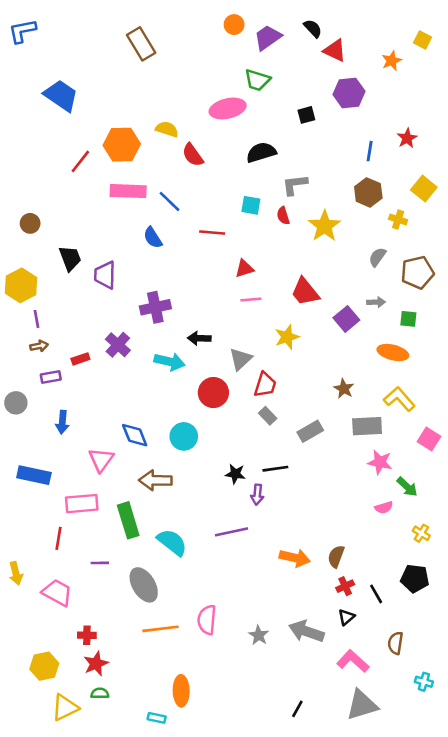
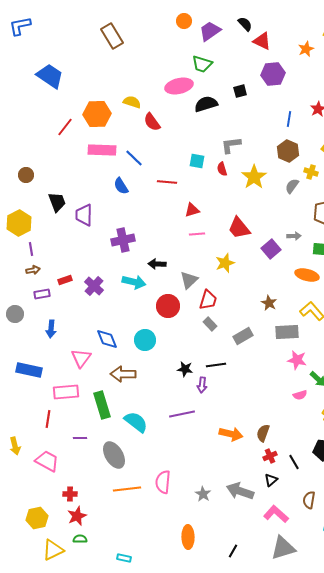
black semicircle: (261, 152) -> (206, 104), moved
gray semicircle: (377, 257) -> (292, 186), moved
purple cross: (118, 345) -> (94, 286), moved
orange ellipse: (181, 691) -> (188, 537), moved

